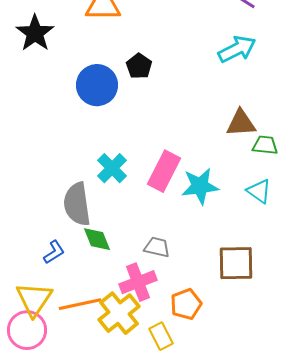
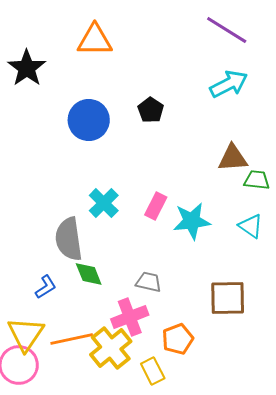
black pentagon: (139, 66) -> (151, 110), moved
pink rectangle: (164, 171) -> (156, 206), size x0.7

